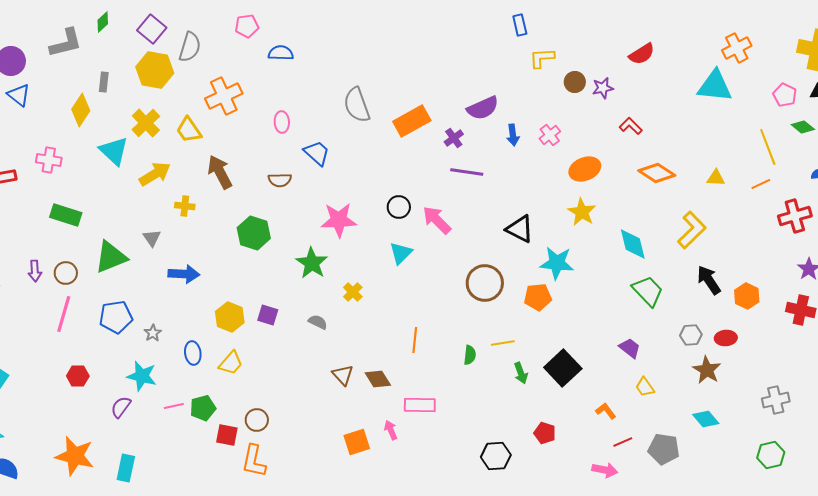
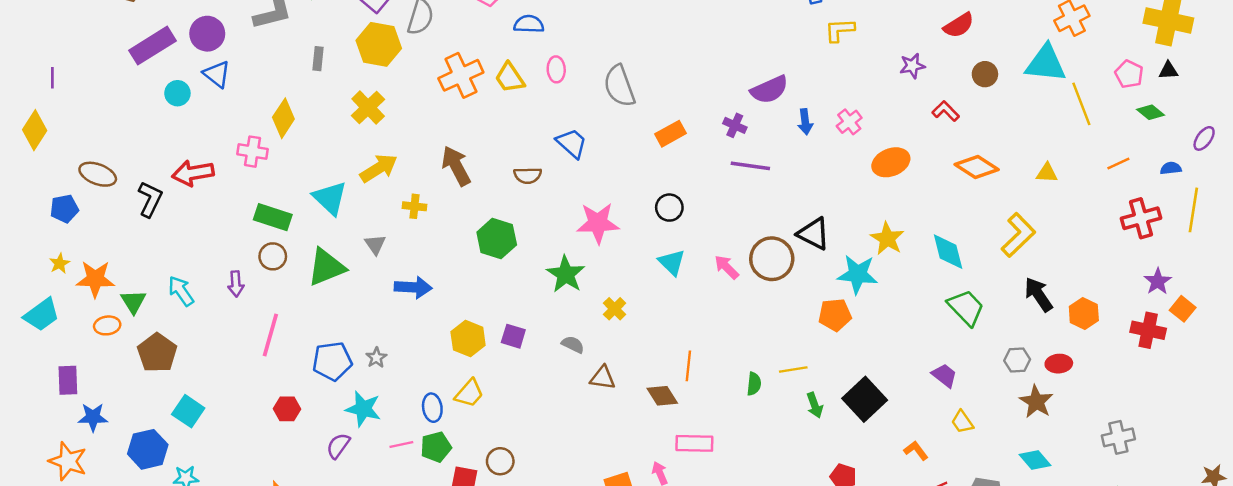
brown circle: (575, 82) -> (985, 74), moved
yellow diamond: (81, 110) -> (283, 118), moved
orange rectangle: (412, 121) -> (671, 134), moved, size x0.7
pink ellipse: (282, 122) -> (556, 69), moved
yellow trapezoid: (189, 130) -> (510, 78), moved
purple cross: (454, 138) -> (735, 125), turned -30
yellow line: (768, 147) -> (1081, 104), moved
cyan triangle: (114, 151) -> (330, 198), moved
orange line: (761, 184) -> (1118, 163), moved
yellow star: (582, 212) -> (887, 239), moved
pink arrow: (437, 220) -> (727, 267), moved, size x0.7
cyan triangle: (401, 253) -> (672, 262), turned -30
brown circle: (66, 273) -> (273, 256), moved
brown circle: (485, 283) -> (772, 259), moved
blue pentagon: (116, 317) -> (332, 361), moved
blue ellipse: (193, 353) -> (432, 408), moved
brown triangle: (343, 375) -> (603, 378), moved, turned -40
brown diamond: (378, 379) -> (662, 396), moved

